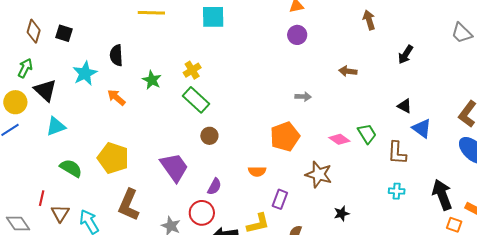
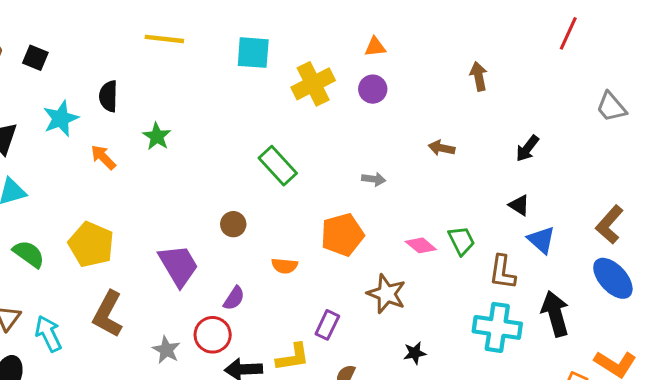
black arrow: (406, 55) -> (527, 148), moved
yellow cross: (192, 70) -> (313, 84), moved, size x1.6
green rectangle: (196, 100) -> (278, 166), moved
orange semicircle: (257, 171) -> (285, 266), moved
cyan cross: (397, 191) -> (497, 327), size x2.0
black arrow: (442, 195) -> (555, 314), moved

